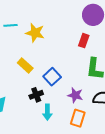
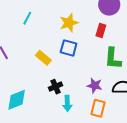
cyan line: (11, 25) -> (27, 18), turned -56
yellow star: (35, 33) -> (69, 23), moved, turned -30
blue square: (52, 77) -> (69, 48), moved, turned -30

